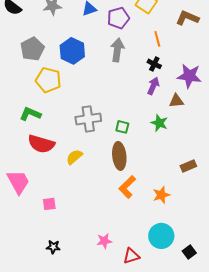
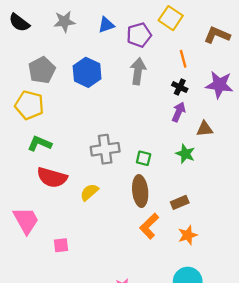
purple star: (189, 76) -> (219, 85), moved
yellow pentagon: (48, 80) -> (29, 105), moved
brown rectangle: (188, 166) -> (180, 202), moved

